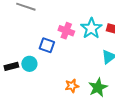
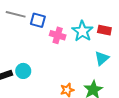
blue square: (47, 45) -> (38, 20), moved

